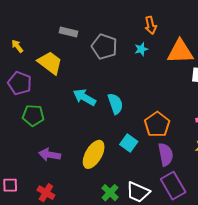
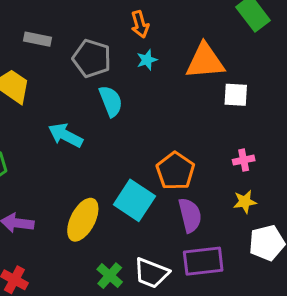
orange arrow: (151, 25) -> (140, 24), moved
cyan semicircle: (115, 104) -> (111, 101), moved
cyan square: (129, 143) -> (134, 200), size x1.5
purple rectangle: (173, 186) -> (203, 261), turned -64

